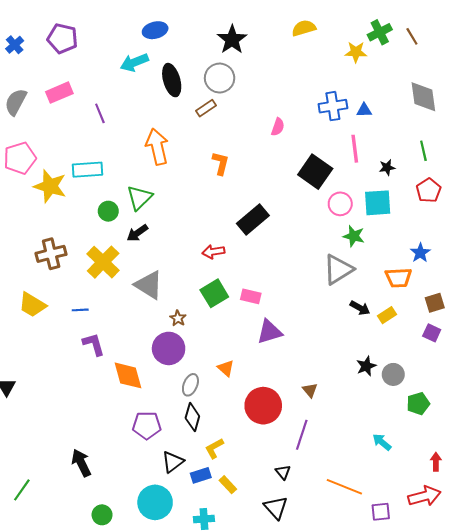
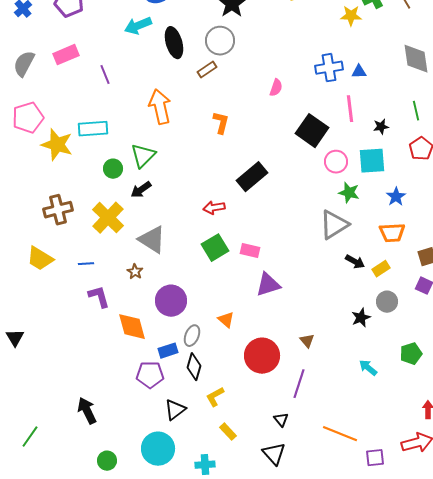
blue star: (420, 253) -> (396, 197), moved
brown star: (178, 318) -> (135, 272), moved
gray circle: (393, 374) -> (387, 302), moved
cyan arrow: (382, 442) -> (368, 368), moved
blue rectangle: (201, 475) -> (168, 351), moved

